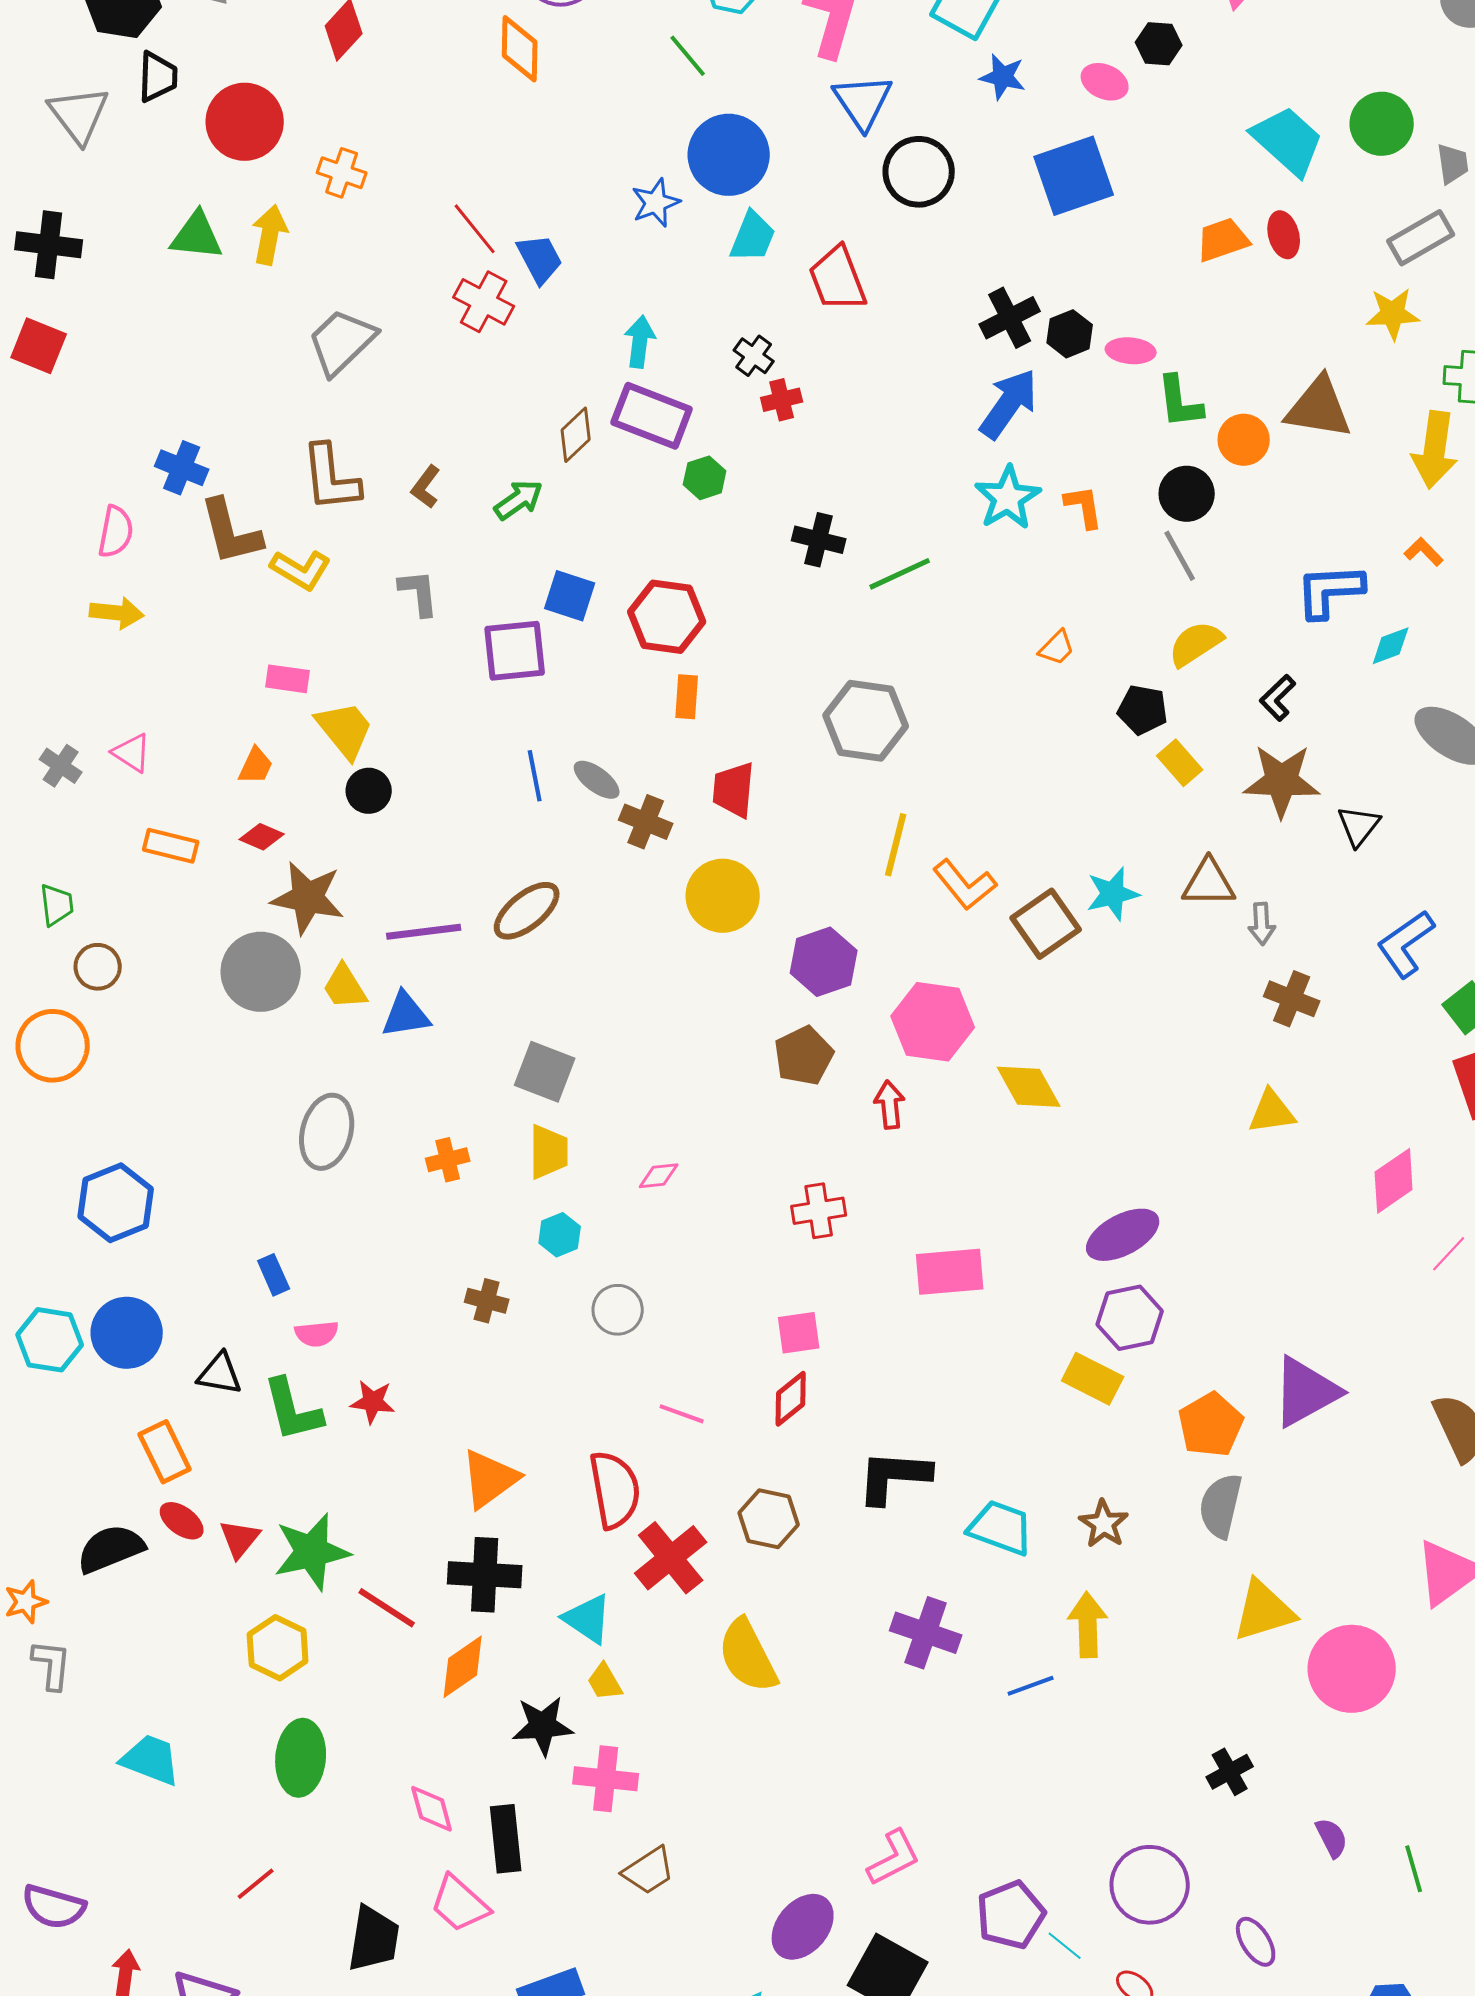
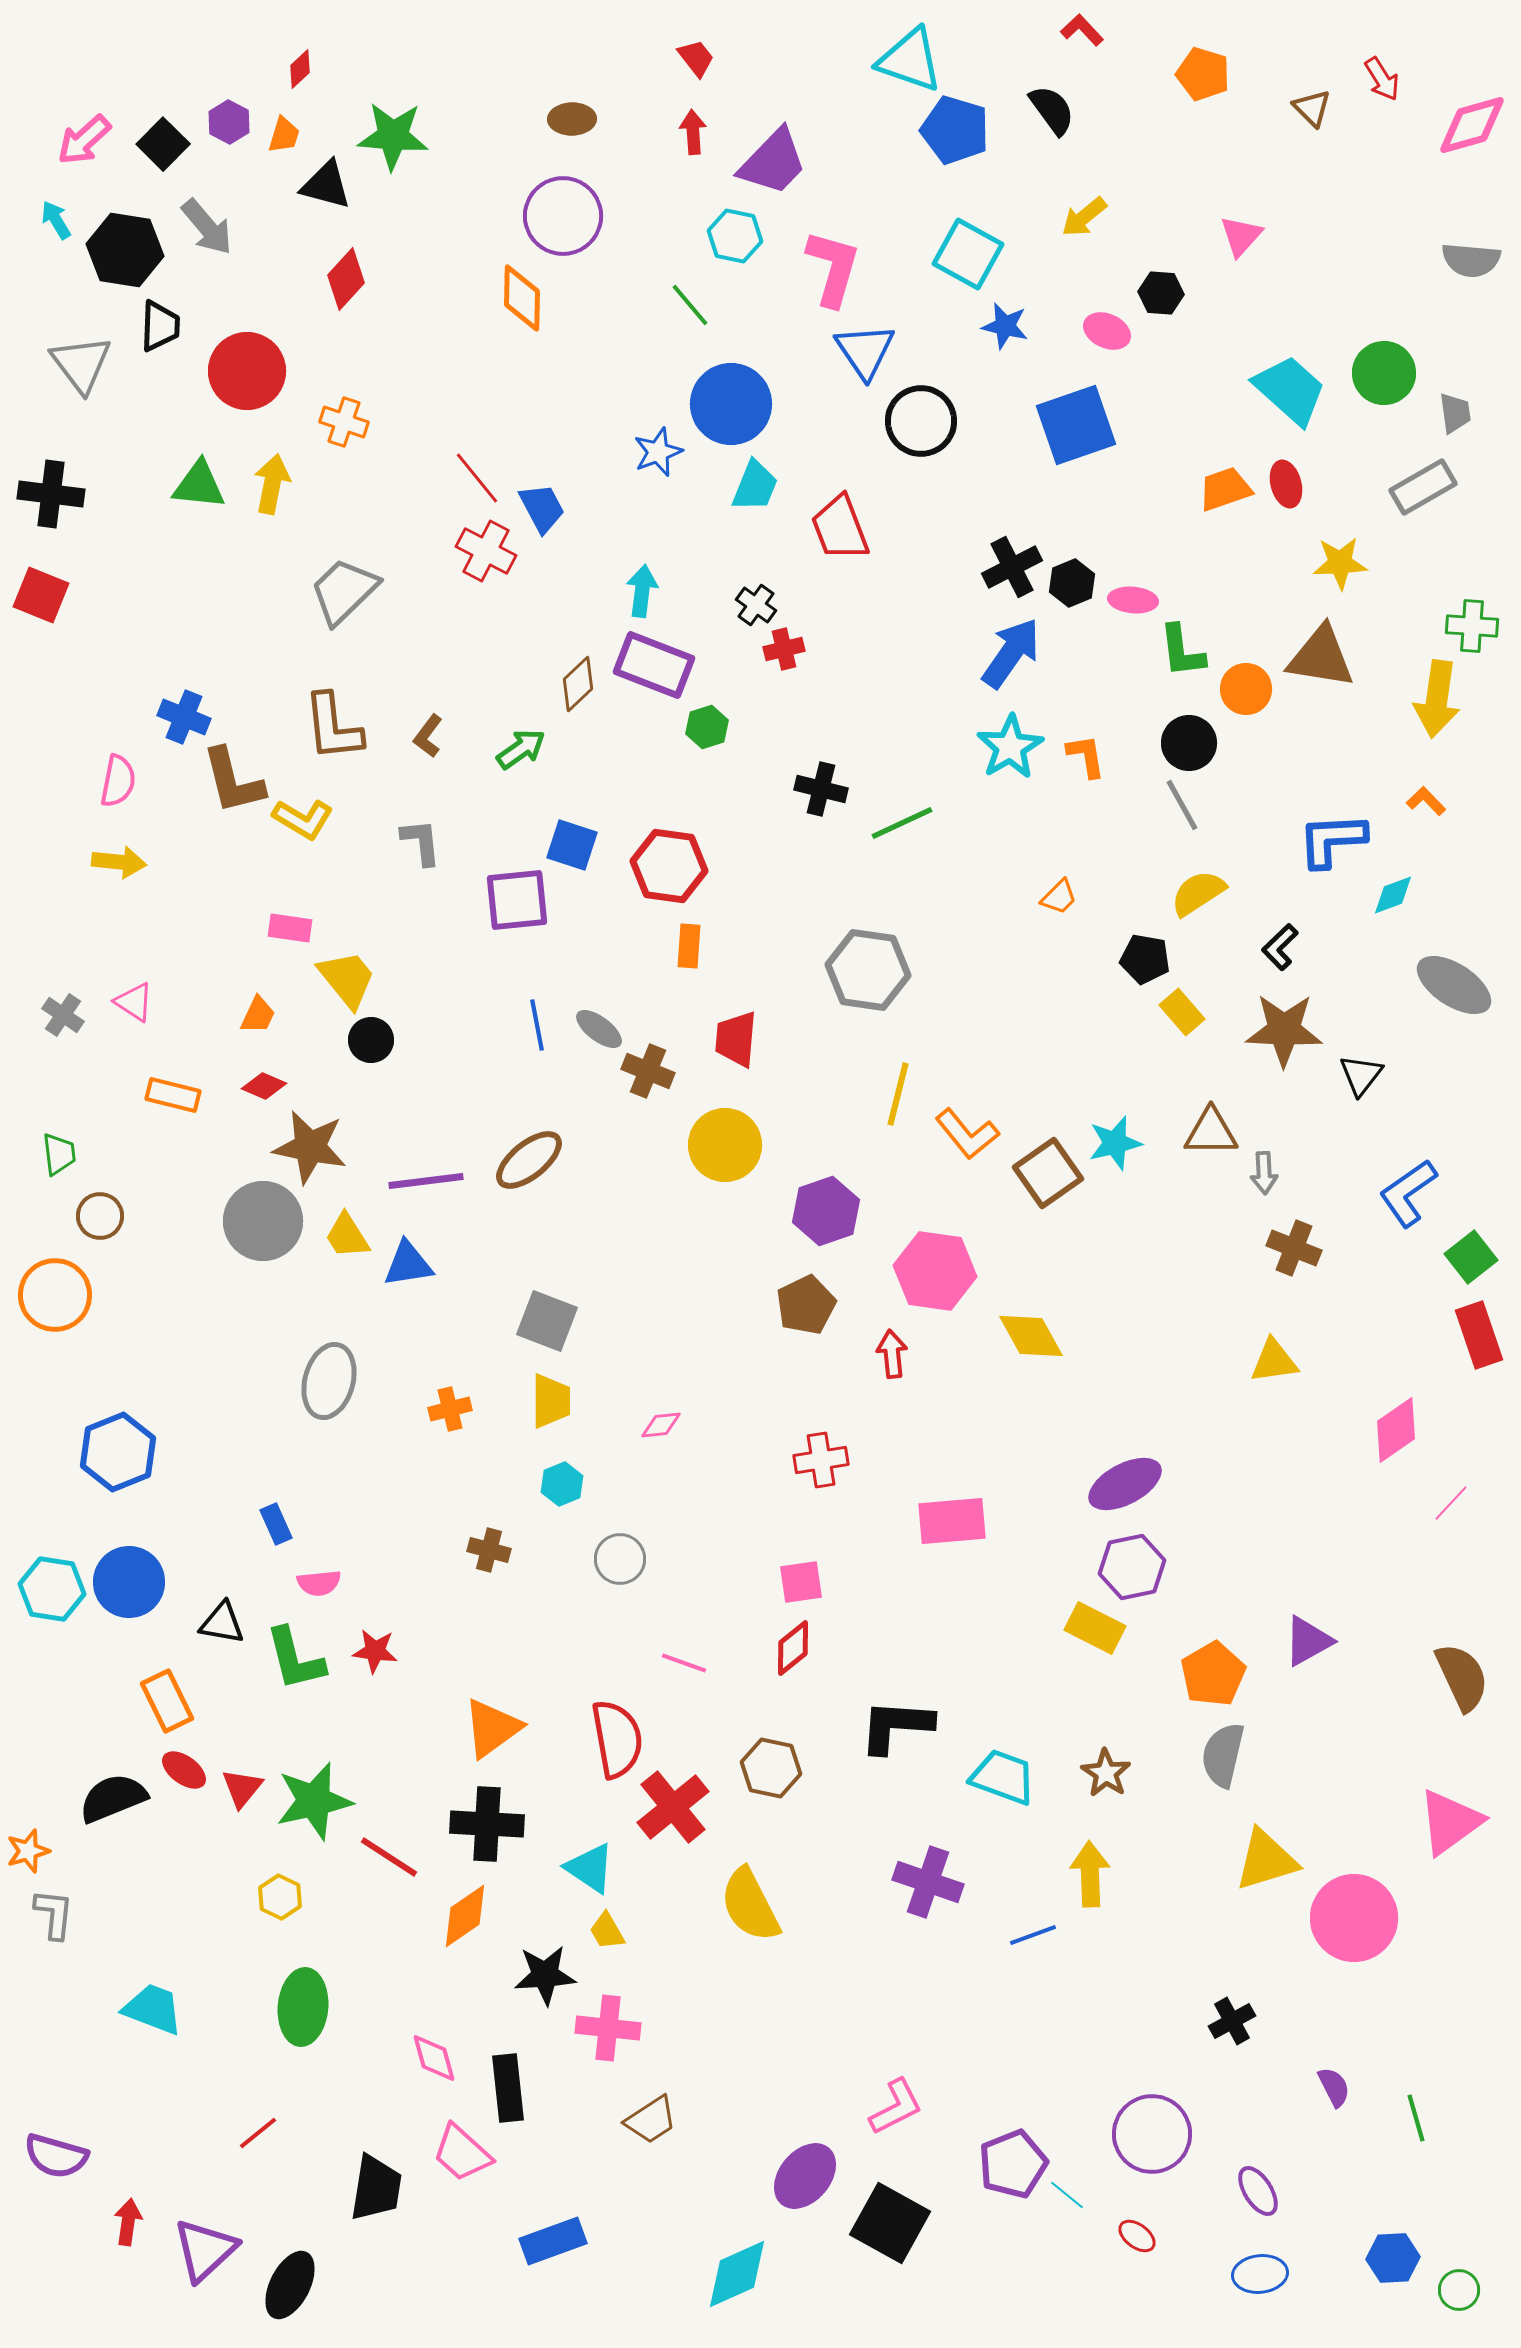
yellow star: (1393, 314) -> (1340, 563), moved
purple triangle: (1306, 1392) -> (1308, 1641), size x0.7
yellow hexagon: (278, 1648) -> (280, 1897), size x0.7

